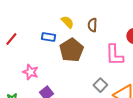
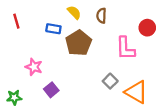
red line: (11, 39) -> (16, 21), moved, turned -56

